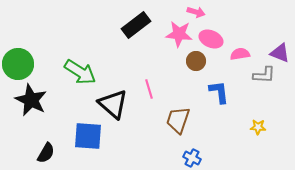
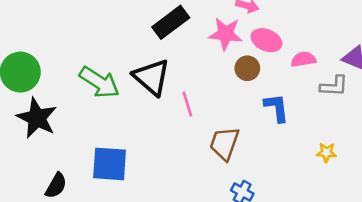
black triangle: (113, 104) -> (152, 77), moved

